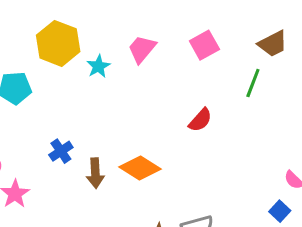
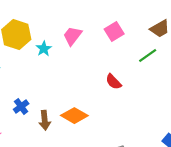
green line: (253, 83) -> (148, 55), turned 36
red semicircle: (200, 120) -> (113, 82), turned 96

